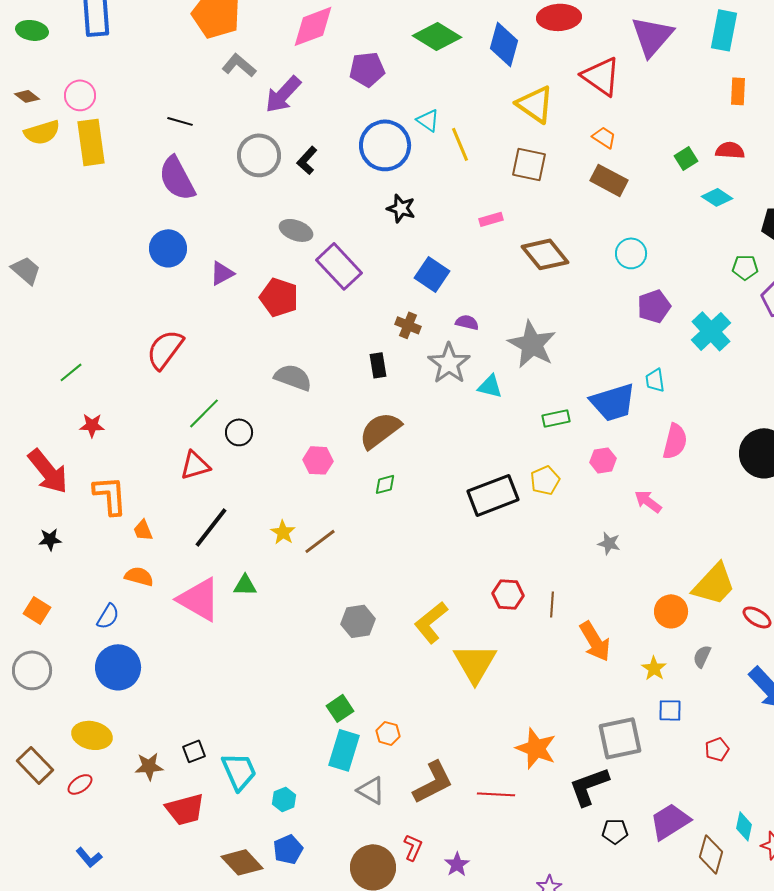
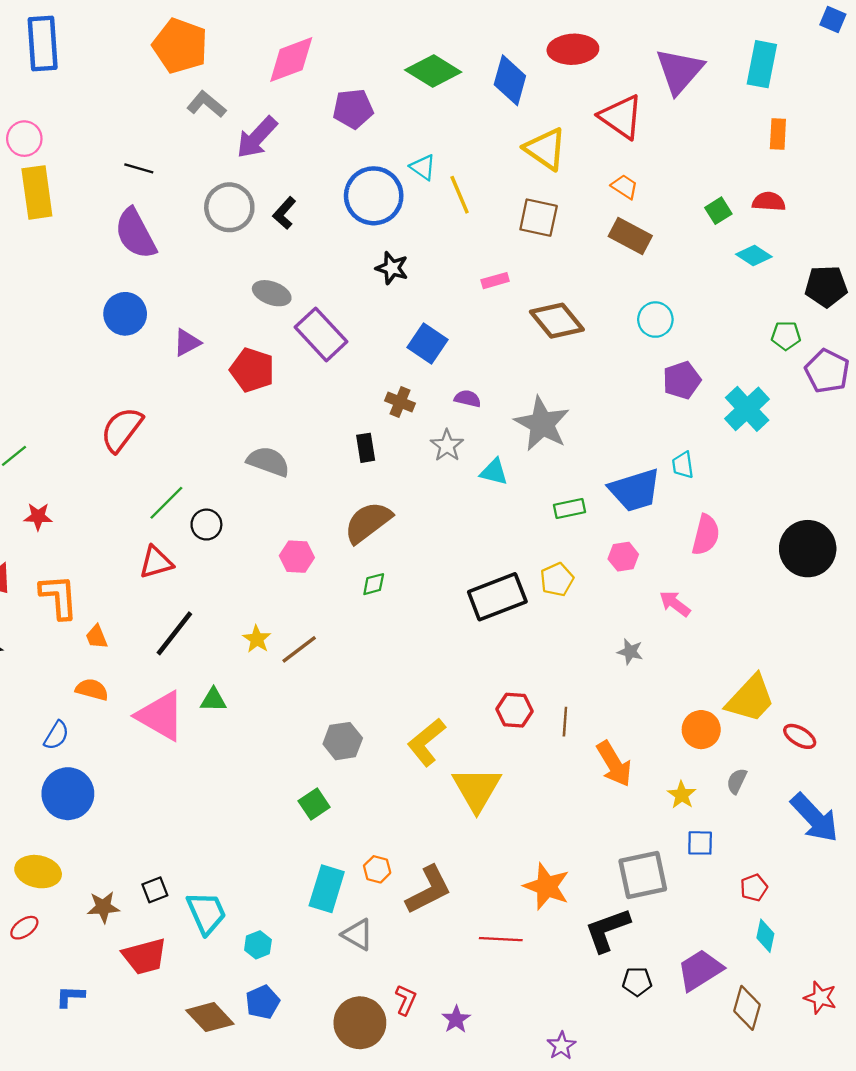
gray star: (449, 363) -> (447, 446), size x0.7
green square: (340, 708) -> (314, 804), moved
brown L-shape: (433, 782) -> (429, 890), moved
cyan diamond: (744, 826) -> (765, 936), moved
blue L-shape: (89, 857) -> (70, 996), moved, turned 132

